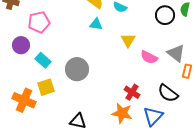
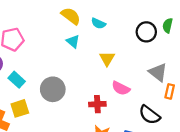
cyan triangle: (96, 24) -> (73, 41), turned 32
pink semicircle: (149, 57) -> (121, 88), moved
red cross: (132, 92) -> (97, 104), moved, turned -35

